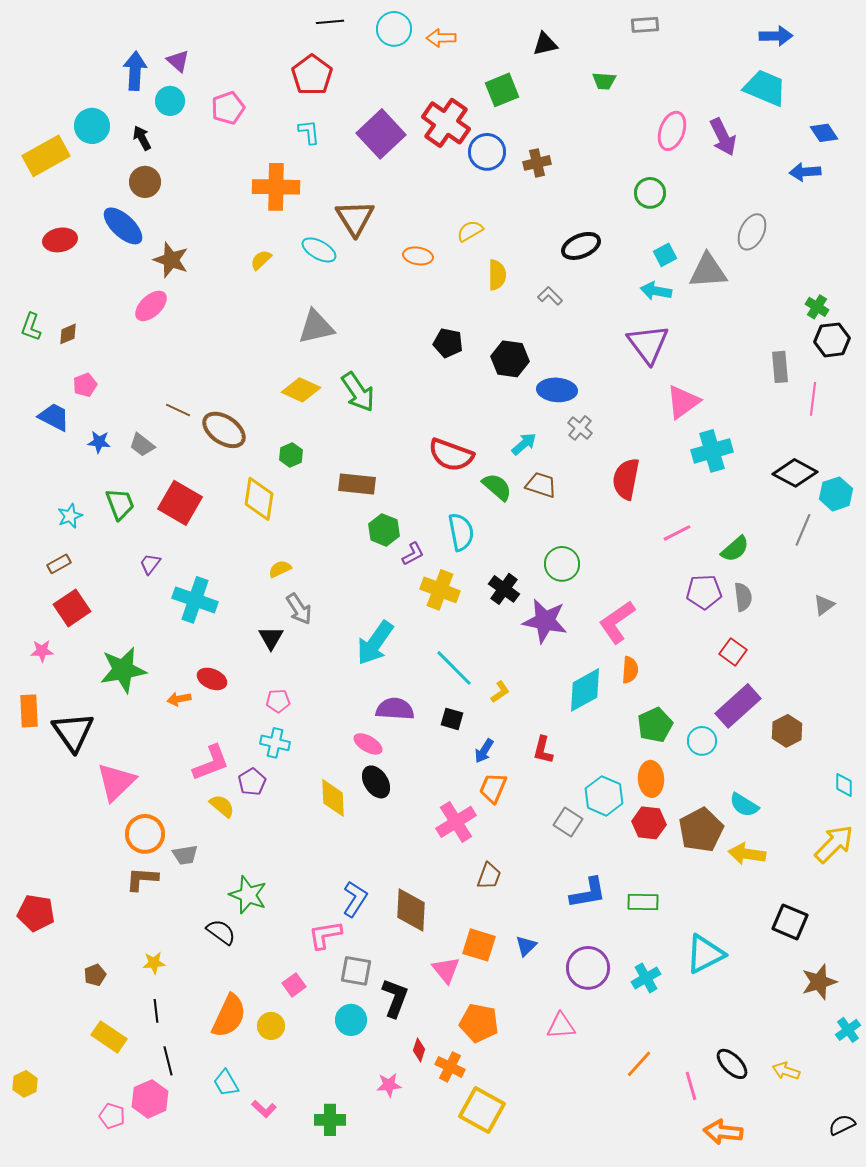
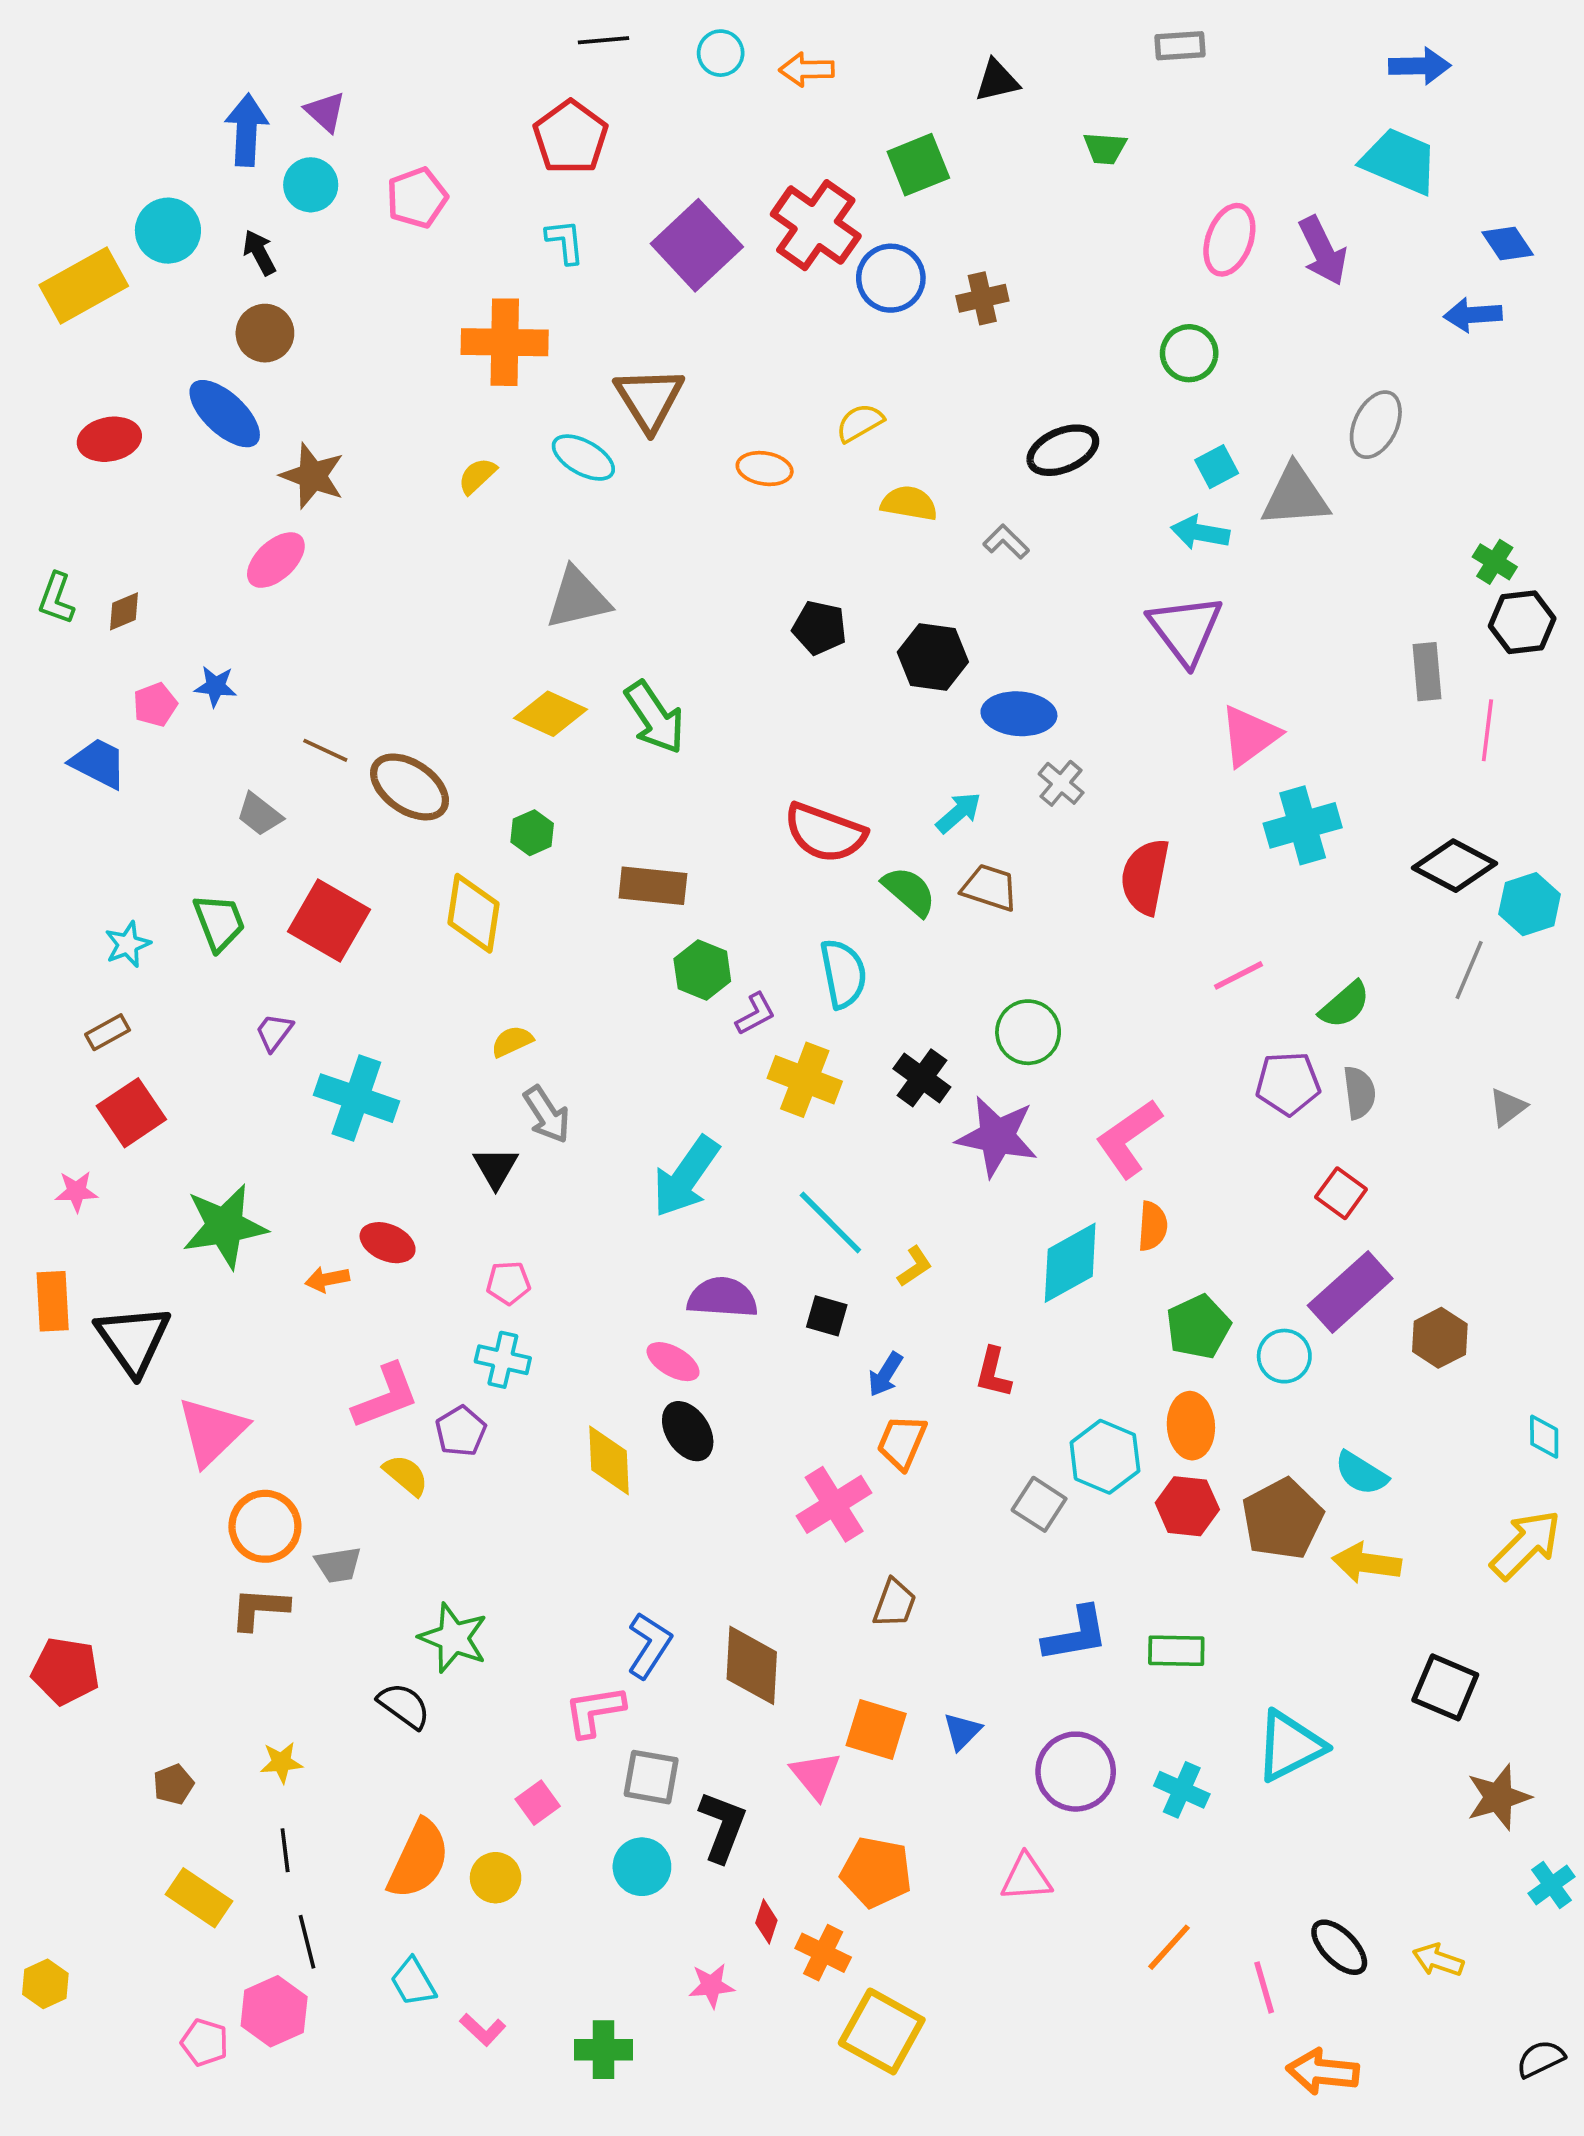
cyan circle: (394, 29) -> (721, 53), size x0.7
yellow semicircle: (497, 275) -> (909, 503), turned -80
blue star: (99, 442) -> (216, 686), moved
cyan cross: (646, 978) -> (1182, 1790), turned -36

